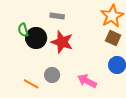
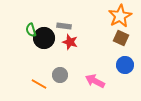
gray rectangle: (57, 16) -> (64, 26), moved
red star: (62, 42) -> (70, 42), size x0.7

